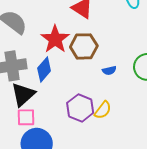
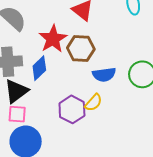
blue semicircle: (109, 70) -> (104, 75), size x1.6
yellow semicircle: (103, 110) -> (93, 103), moved

